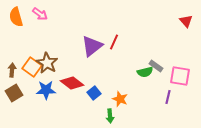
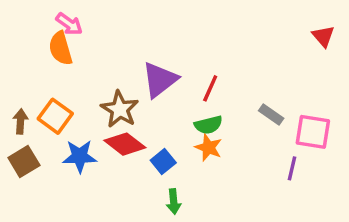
orange semicircle: (16, 17) -> (60, 48), moved
red line: (114, 42) -> (210, 88), moved
brown star: (47, 63) -> (120, 109), moved
green semicircle: (145, 72) -> (208, 125), moved
orange star: (120, 99) -> (208, 148), moved
green arrow: (110, 116) -> (174, 202), moved

